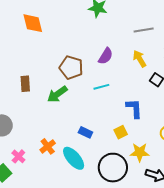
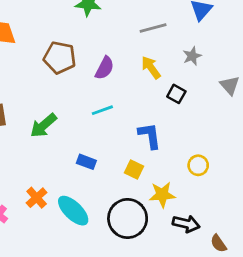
brown pentagon: (71, 68) -> (60, 58), moved
blue rectangle: (85, 132) -> (86, 162), moved
yellow square: (121, 132) -> (134, 170), turned -32

